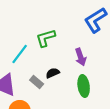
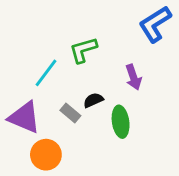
green ellipse: (84, 86) -> (121, 122), moved

